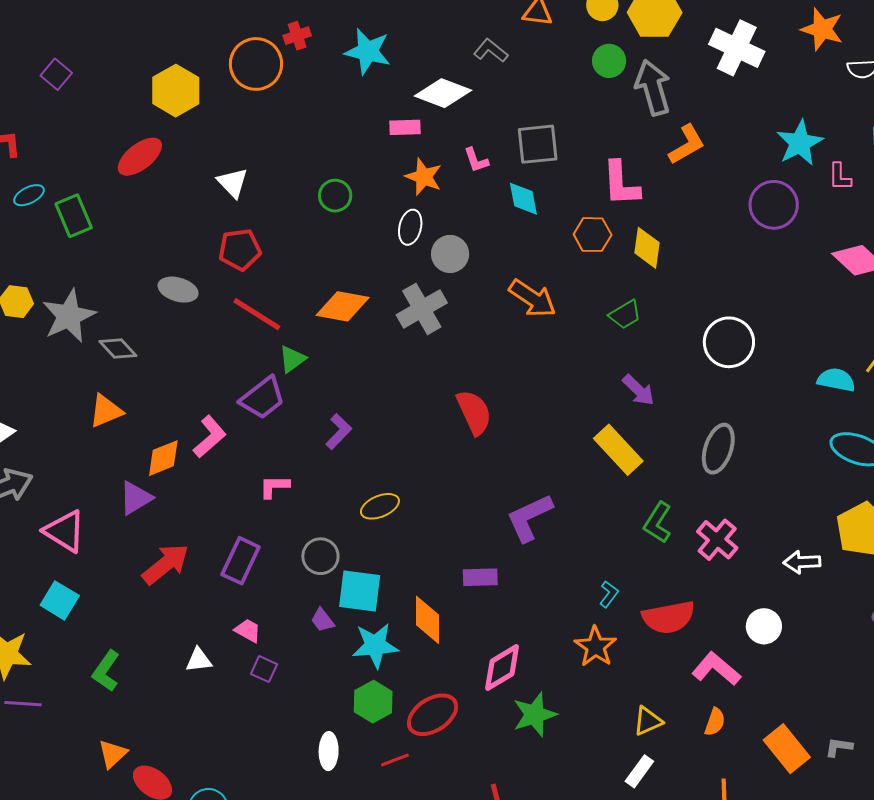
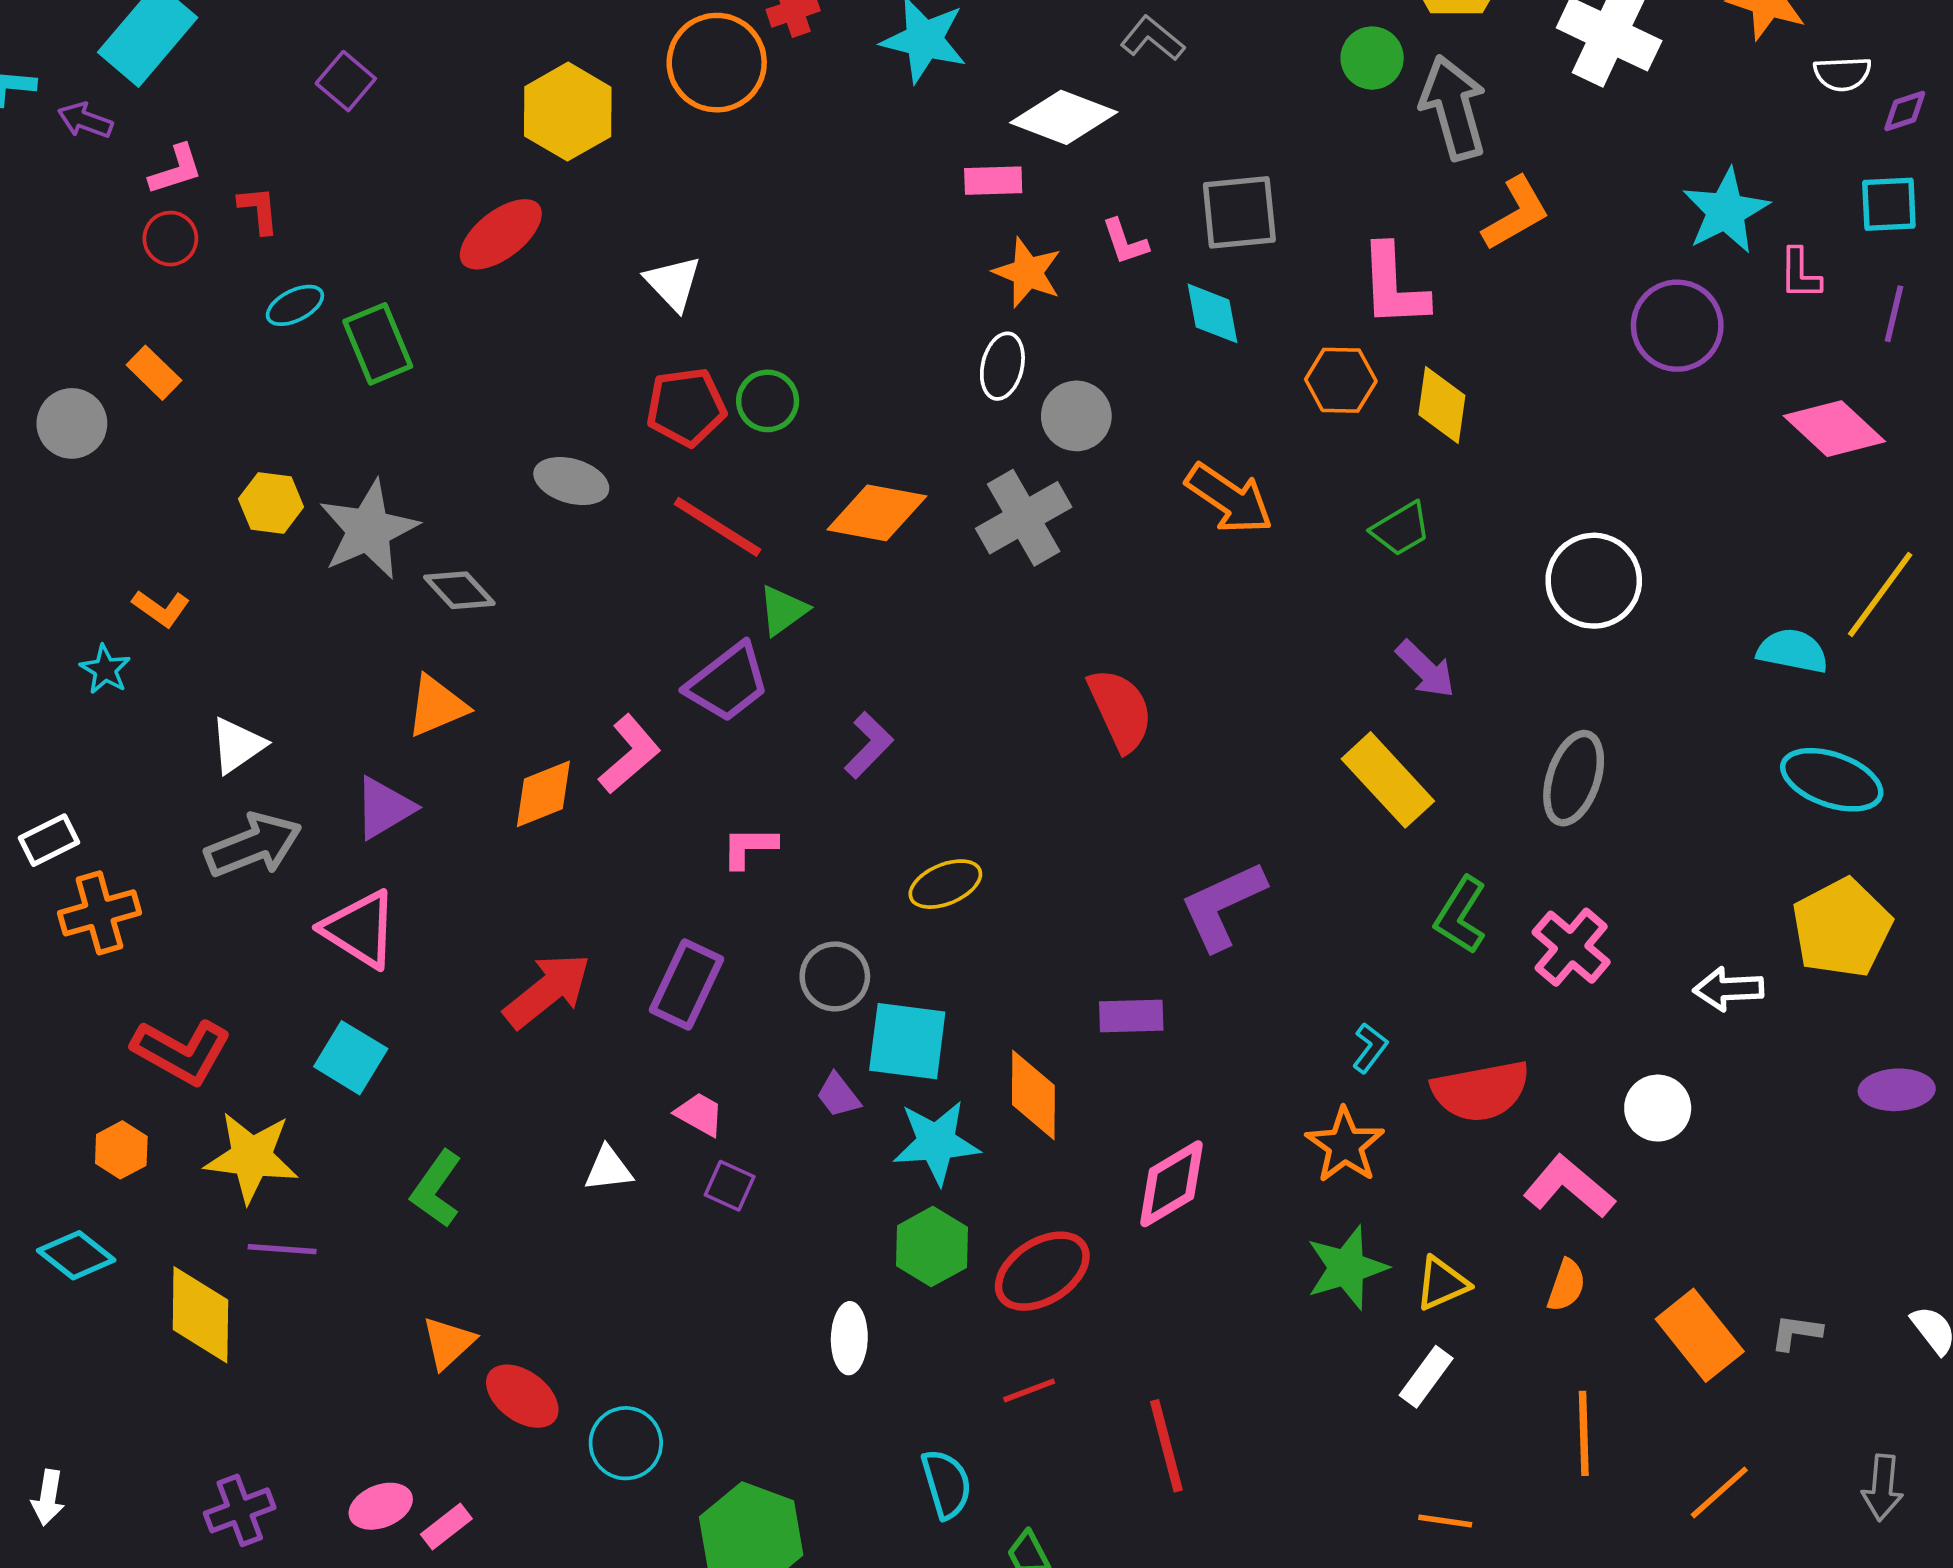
green circle: (335, 196) -> (768, 401), moved
purple triangle: (136, 498) -> (384, 808), moved
green star: (535, 715) -> (1347, 1268), moved
red line: (395, 760) -> (1029, 1390), moved

